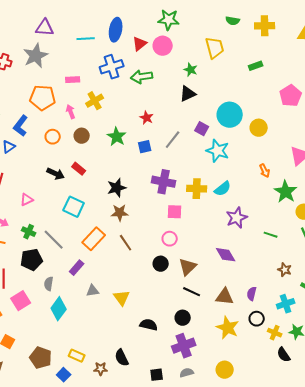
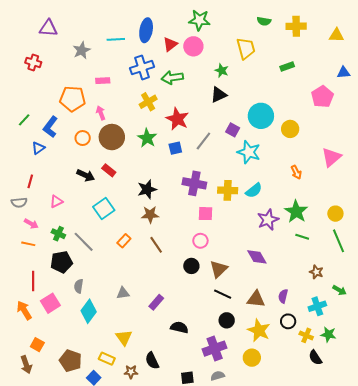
purple triangle: (45, 28) -> (48, 28), moved
gray star: (36, 56) -> (82, 50), moved, size x0.7
yellow cross: (95, 101) -> (148, 102), moved
red star: (147, 118) -> (177, 119), size x1.6
brown circle: (82, 136) -> (112, 137), size x1.6
green star: (286, 192) -> (296, 212), moved
cyan square: (74, 207) -> (104, 209), turned 30
orange rectangle: (94, 239) -> (124, 241), size x0.6
purple rectangle: (77, 268) -> (156, 302), moved
yellow triangle: (122, 298) -> (124, 337), moved
black circle: (183, 318) -> (227, 320), moved
yellow circle: (225, 370) -> (252, 358), moved

